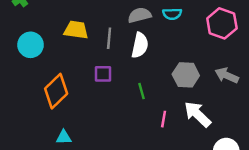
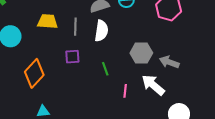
gray arrow: (227, 75) -> (169, 62), moved

